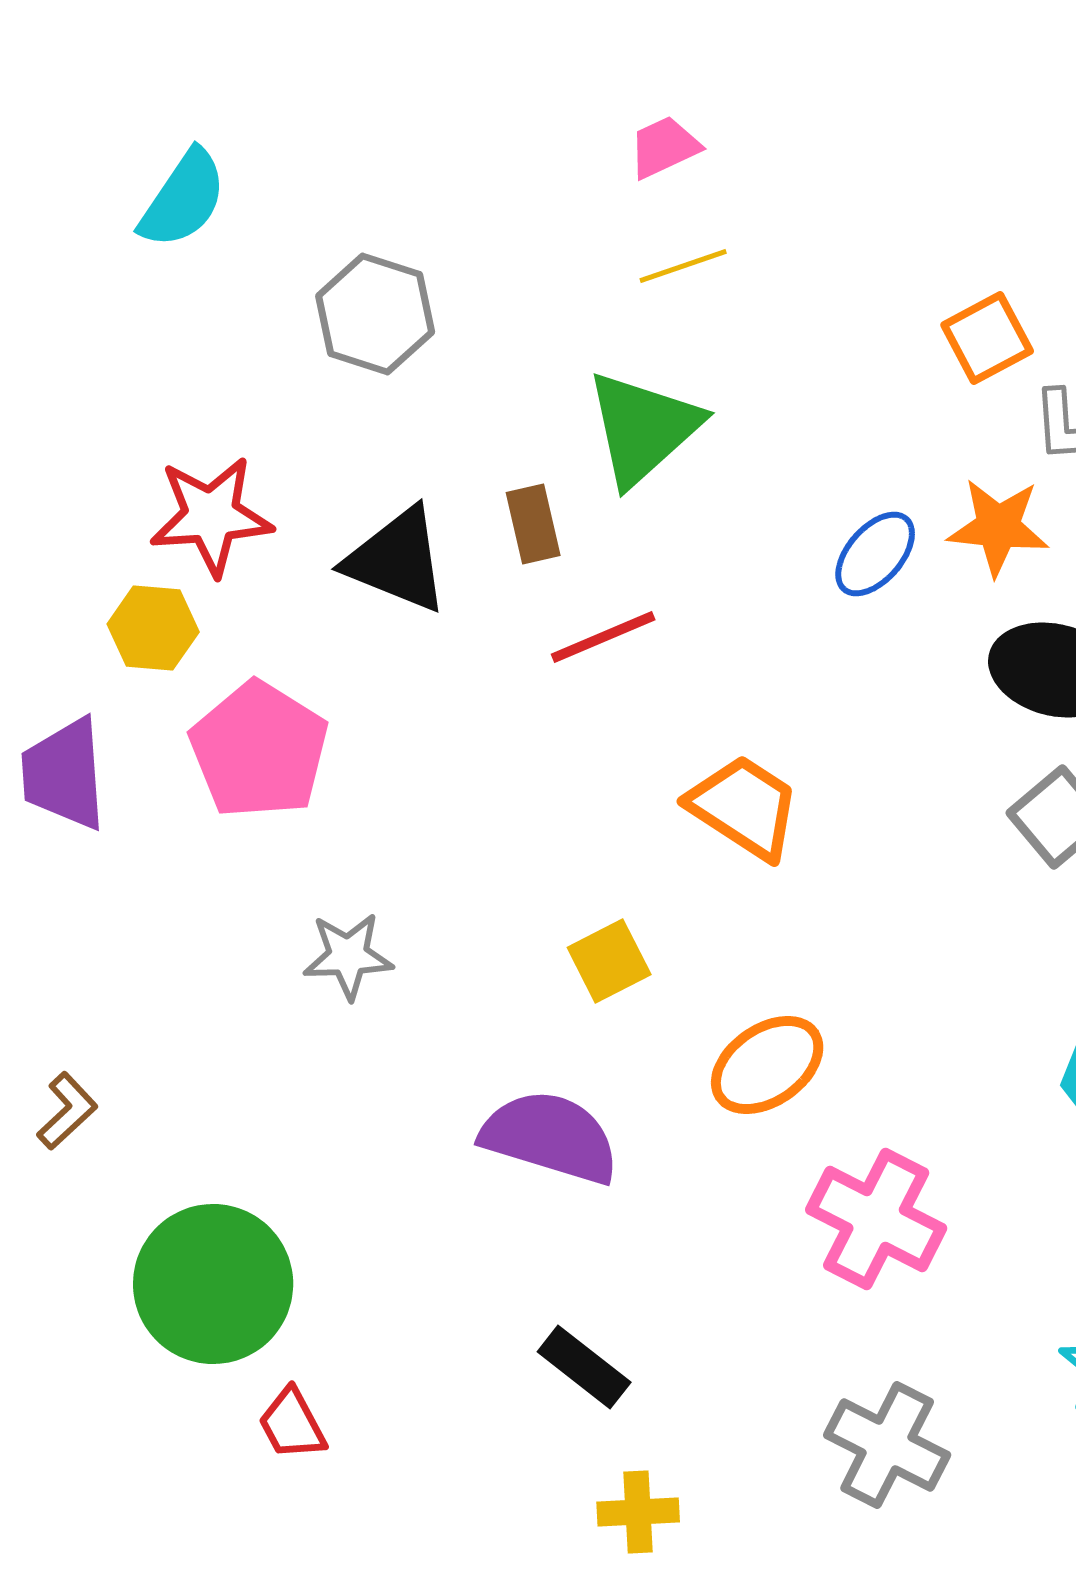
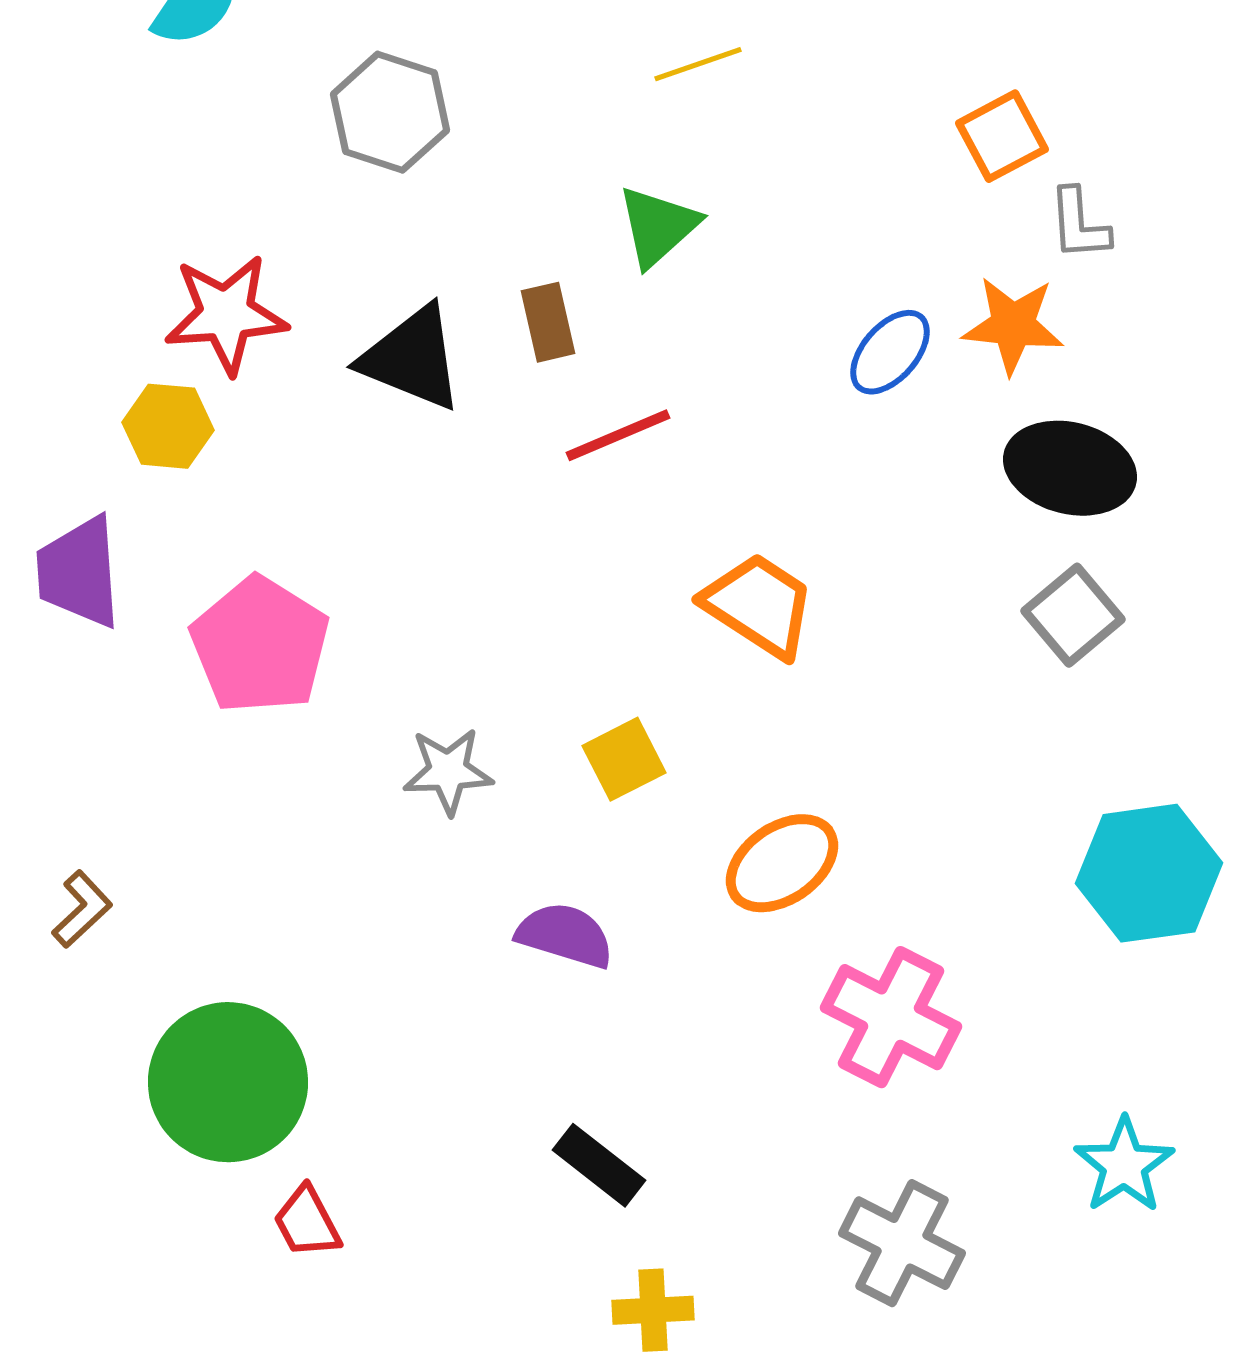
green triangle: (643, 428) -> (658, 226), size x0.7
pink pentagon: (259, 750) -> (260, 645), moved
gray star: (348, 956) -> (448, 771), moved
purple semicircle: (550, 1137) -> (565, 935), size x0.7

